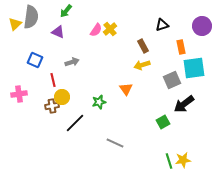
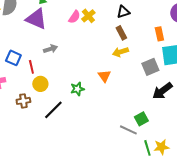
black triangle: (162, 25) -> (123, 12), moved
purple triangle: (58, 32) -> (36, 19), size x1.6
blue square: (35, 60) -> (13, 58), moved
brown cross: (52, 106) -> (23, 101), moved
green square: (163, 122) -> (141, 119), moved
gray line: (115, 143) -> (128, 130), moved

